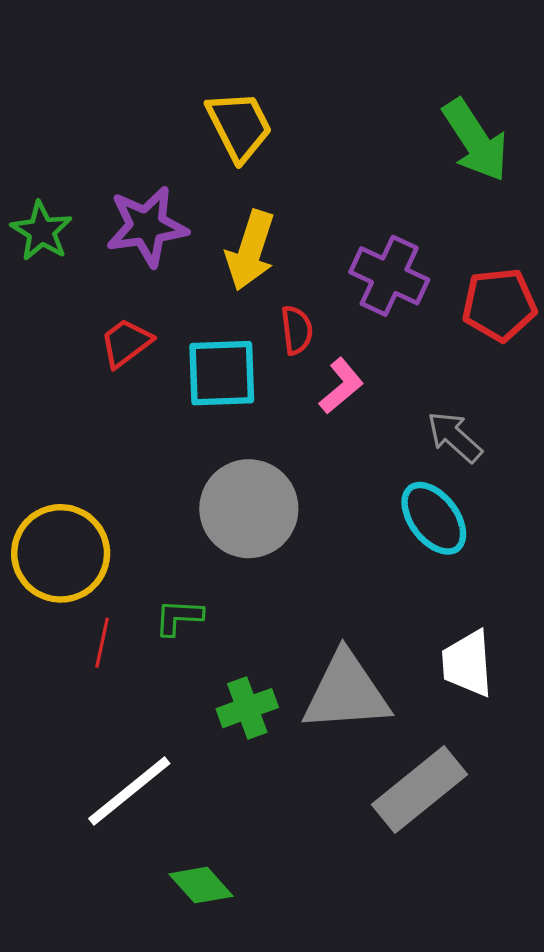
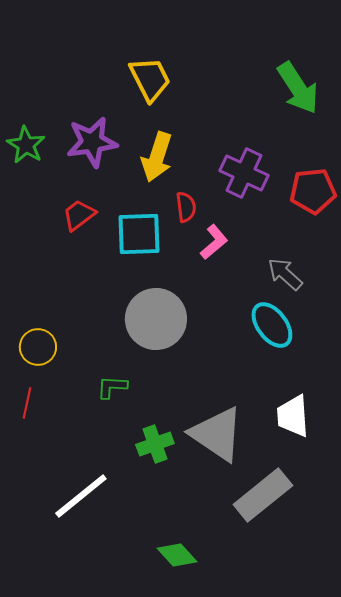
yellow circle: (61, 553) -> (38, 347), size x0.6
red line: (102, 643) -> (27, 403), moved
gray triangle: (346, 692) -> (217, 434), turned 38
green diamond: (201, 885) -> (177, 555), moved

